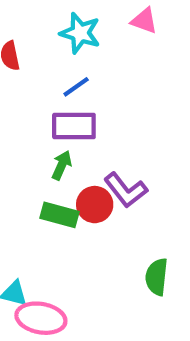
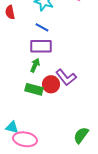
blue line: (76, 87) -> (42, 27), turned 64
green semicircle: (157, 277) -> (81, 135), moved, turned 30

